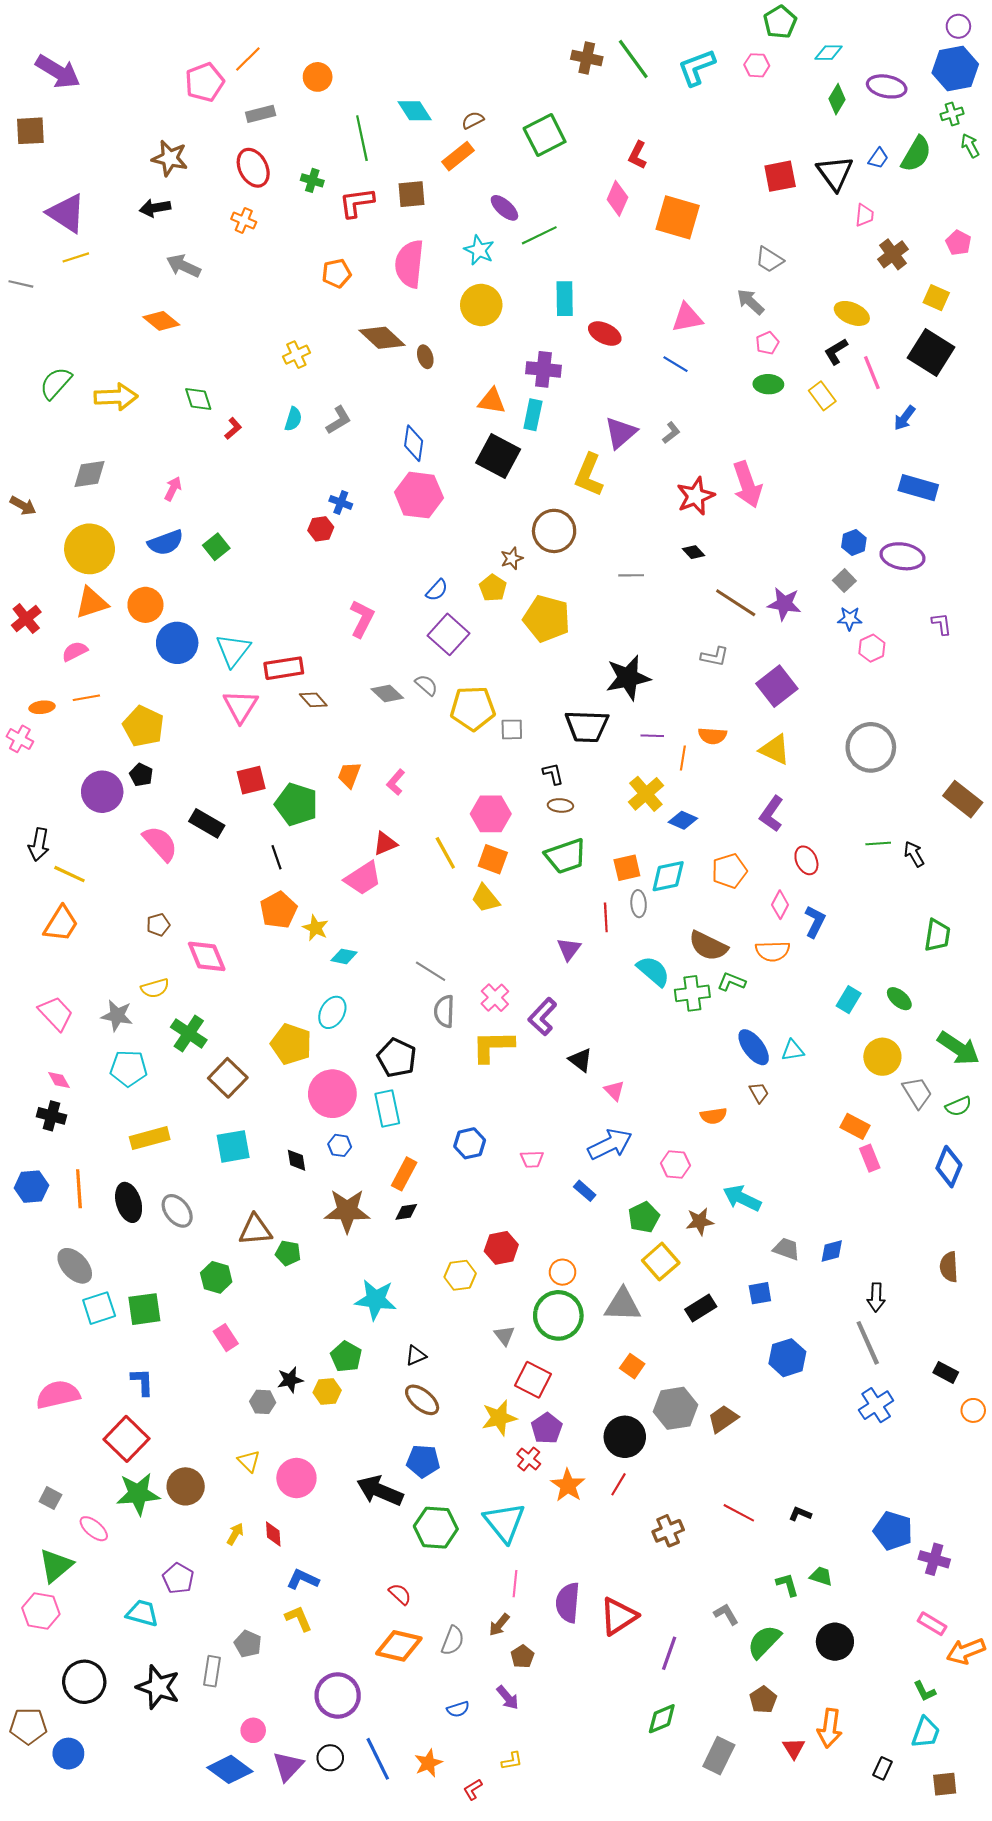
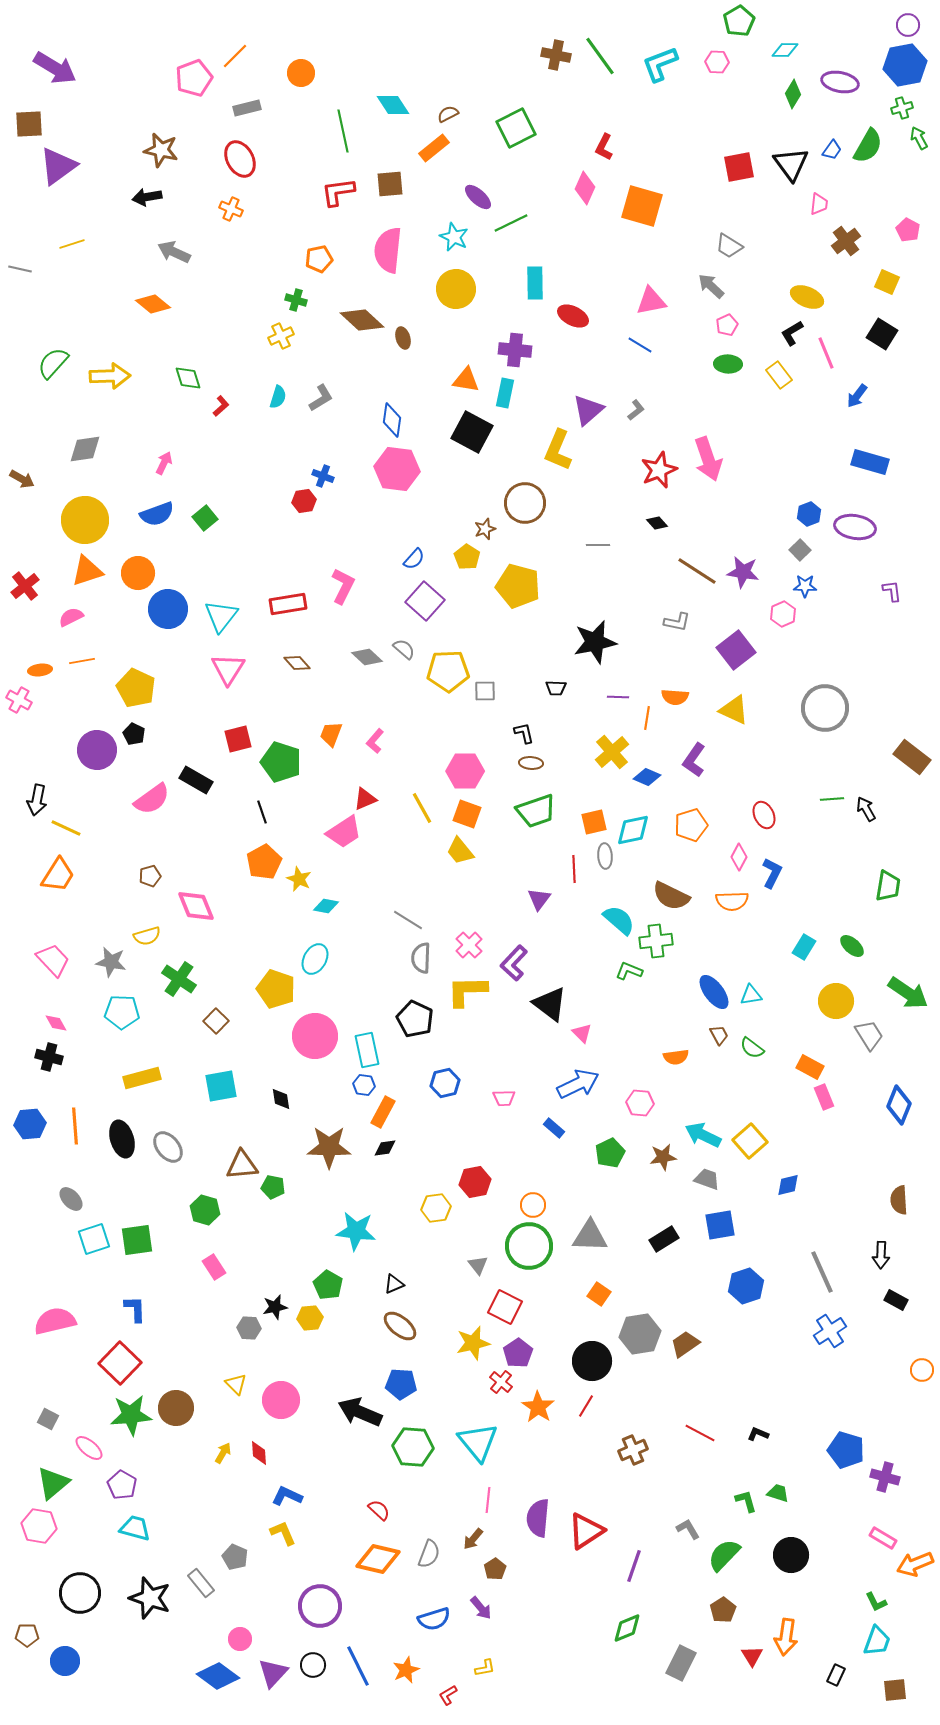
green cross: (312, 180) -> (296, 300), moved
purple triangle: (66, 213) -> (58, 166), moved, turned 51
black square: (931, 353) -> (882, 334), size x0.7
pink hexagon: (872, 648) -> (783, 614), moved
red rectangle: (284, 668) -> (288, 604), moved
black trapezoid: (587, 726) -> (556, 688), size x0.5
purple L-shape: (772, 814) -> (694, 760), moved
pink semicircle: (160, 843) -> (152, 799), turned 96
green L-shape: (731, 982) -> (629, 971), moved
black pentagon: (397, 1058) -> (415, 1019), moved
black triangle: (580, 1060) -> (550, 1004), size x1.5
brown square: (228, 1078) -> (216, 1021), size x0.7
green semicircle: (958, 1106) -> (752, 1048), moved, turned 60
blue hexagon: (340, 1145) -> (364, 1085), moved
gray trapezoid: (786, 1249) -> (707, 1179), moved
yellow square: (661, 1262) -> (750, 1141), moved
gray ellipse: (75, 1266) -> (71, 1199), size x0.7
blue square: (760, 1293) -> (720, 1225), size x1.4
black arrow: (876, 1297) -> (881, 1255), moved
orange circle: (973, 1410) -> (922, 1370), moved
purple pentagon: (178, 1578) -> (122, 1485), moved
gray rectangle: (212, 1671) -> (201, 1583), turned -48
blue semicircle: (458, 1709) -> (434, 1619), size x1.5
brown pentagon: (28, 1726) -> (27, 1635), size x0.7

